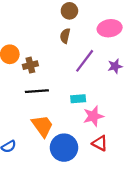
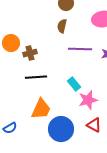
purple line: (85, 61) -> (80, 49), turned 55
cyan rectangle: (78, 99) -> (74, 84), turned 56
orange trapezoid: (42, 126) -> (41, 109), turned 60

